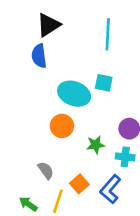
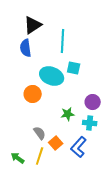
cyan line: (108, 34) -> (63, 41), moved
orange circle: (62, 126) -> (33, 94), moved
gray semicircle: (46, 170) -> (40, 133), moved

